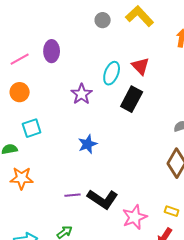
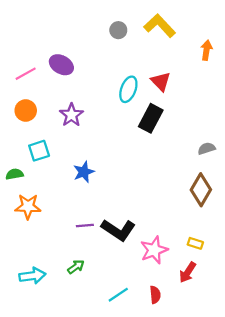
purple ellipse: (52, 51) -> (61, 65), turned -60
purple star: (82, 94) -> (71, 115), moved
blue star: (88, 144) -> (84, 172), moved

